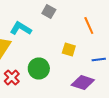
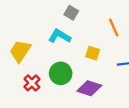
cyan L-shape: (21, 28) -> (60, 36), moved
purple diamond: (83, 82) -> (89, 88), moved

